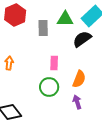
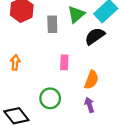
green triangle: (65, 19) -> (76, 14), turned -42
green circle: (49, 87) -> (50, 98), moved

